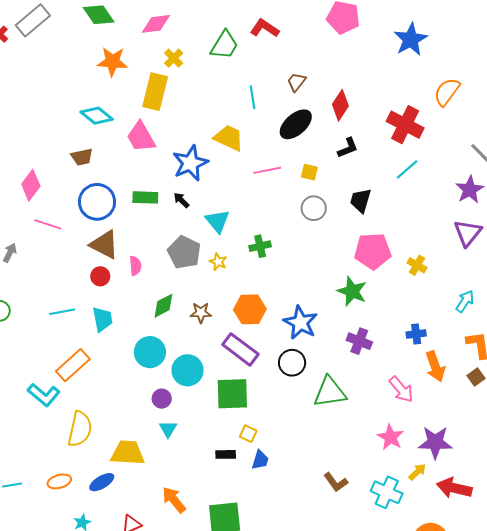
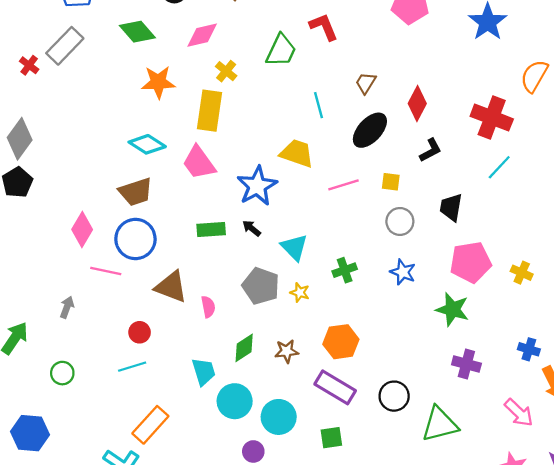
red L-shape: (265, 28) -> (324, 27), turned 40
brown trapezoid: (82, 157) -> (136, 192), size x1.4
blue circle: (97, 202) -> (135, 239), moved
red circle: (100, 276) -> (140, 332), moved
cyan trapezoid: (103, 319) -> (204, 372), moved
blue star: (300, 323) -> (403, 272), moved, size x0.7
blue cross: (416, 334) -> (529, 349), turned 30
green square: (232, 394) -> (331, 438), size x0.6

